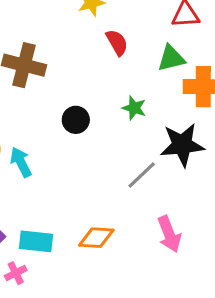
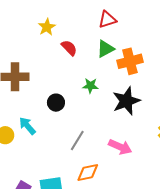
cyan arrow: (21, 162) -> (27, 126), moved
gray line: (142, 175) -> (77, 140), moved
pink arrow: (169, 234) -> (120, 147), moved, turned -30

